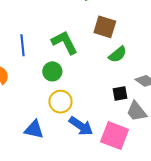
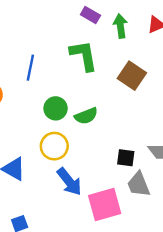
green L-shape: (65, 43) -> (84, 56), moved
green semicircle: (118, 54) -> (86, 116), moved
pink square: (115, 136) -> (105, 205), turned 36

